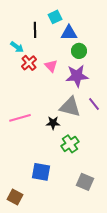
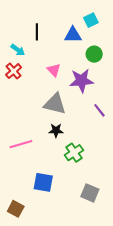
cyan square: (55, 17) -> (91, 20), moved
green circle: (79, 51) -> (94, 54), moved
red cross: (29, 63) -> (14, 71), moved
gray triangle: (70, 107) -> (55, 104), moved
pink line: (20, 118) -> (21, 144), moved

